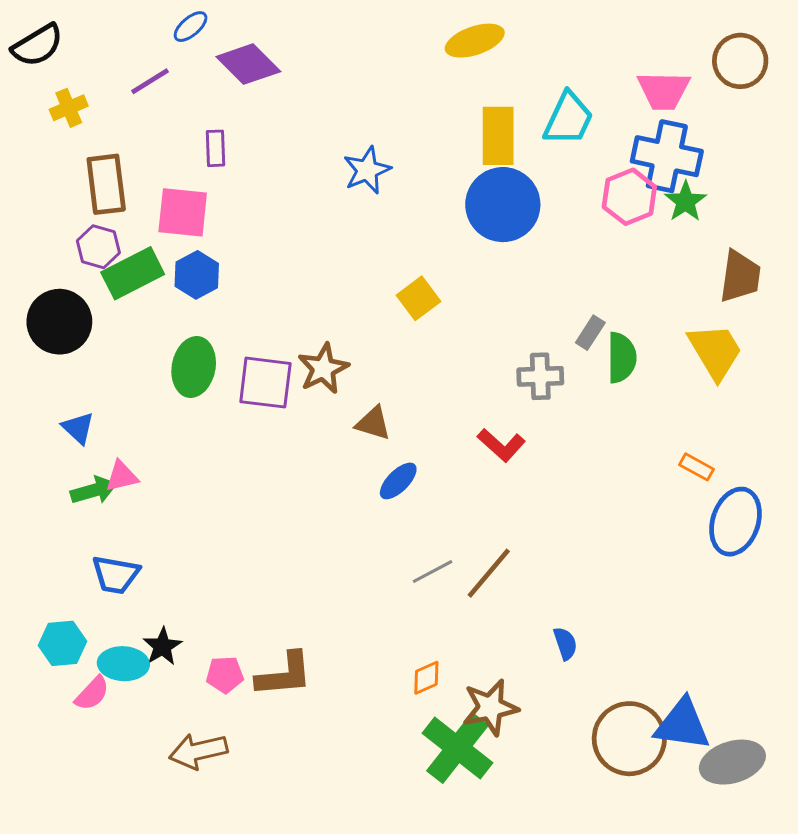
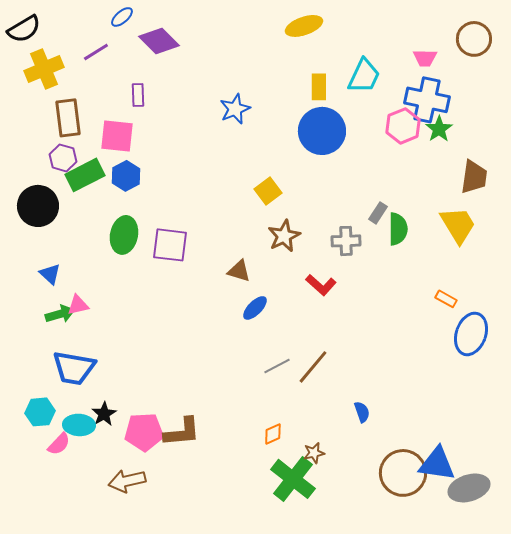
pink trapezoid: (664, 91) -> (425, 58), size x0.7
yellow cross: (69, 108) -> (44, 69), size x1.6
yellow rectangle: (498, 136) -> (319, 87), size x0.7
brown star: (323, 369) -> (284, 236), moved
blue trapezoid: (116, 575) -> (74, 368), size x1.4
pink pentagon: (225, 675) -> (144, 432), size x1.6
brown star: (490, 707) -> (314, 453), size x0.6

